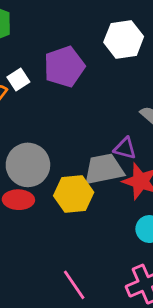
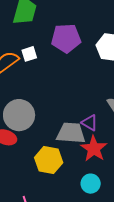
purple pentagon: (64, 67) -> (66, 38), moved
yellow hexagon: (74, 194) -> (49, 160), moved

